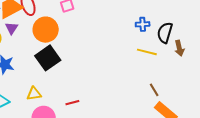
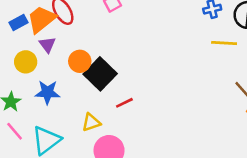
orange circle: (46, 30) -> (80, 61), moved, size x0.7
red line: (72, 103) -> (124, 103), moved

